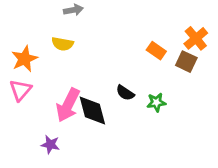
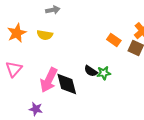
orange star: (24, 59) -> (17, 33), moved
green star: (156, 102) -> (104, 73), moved

